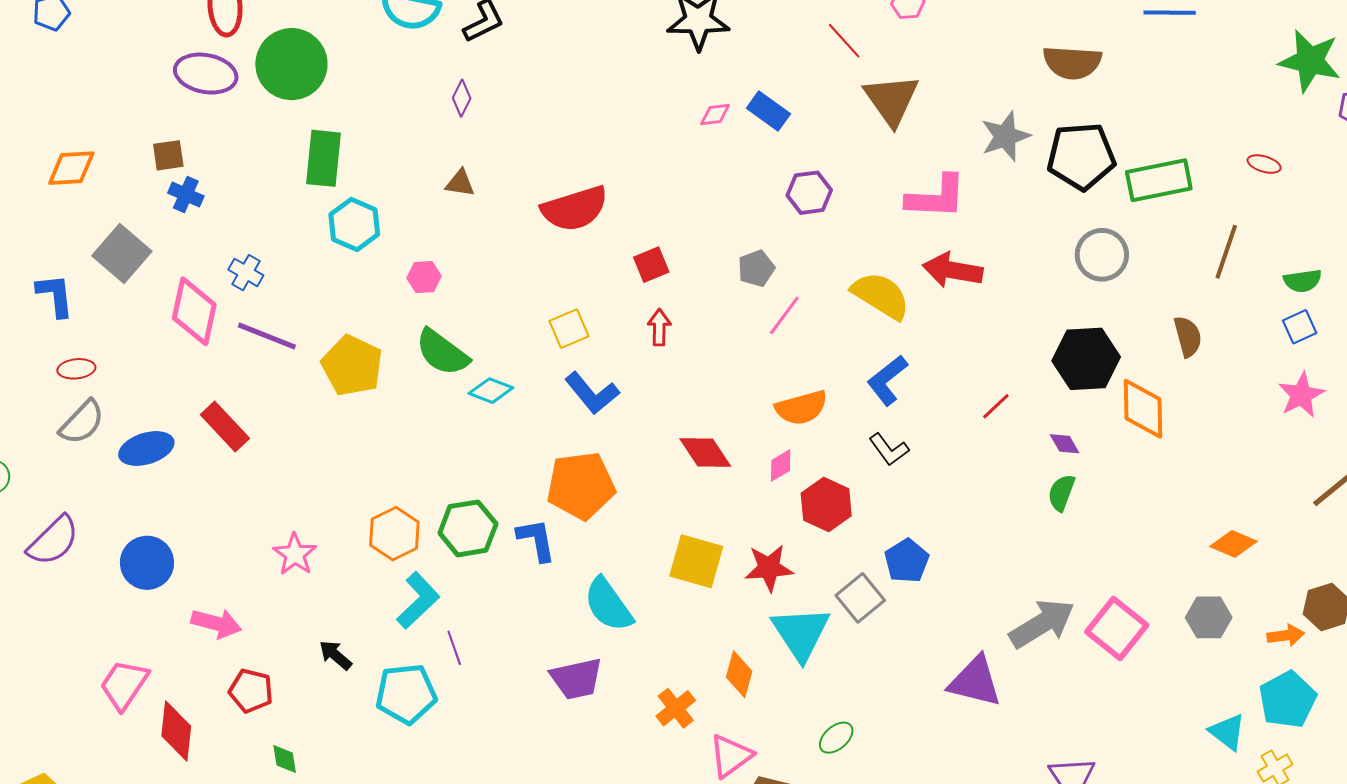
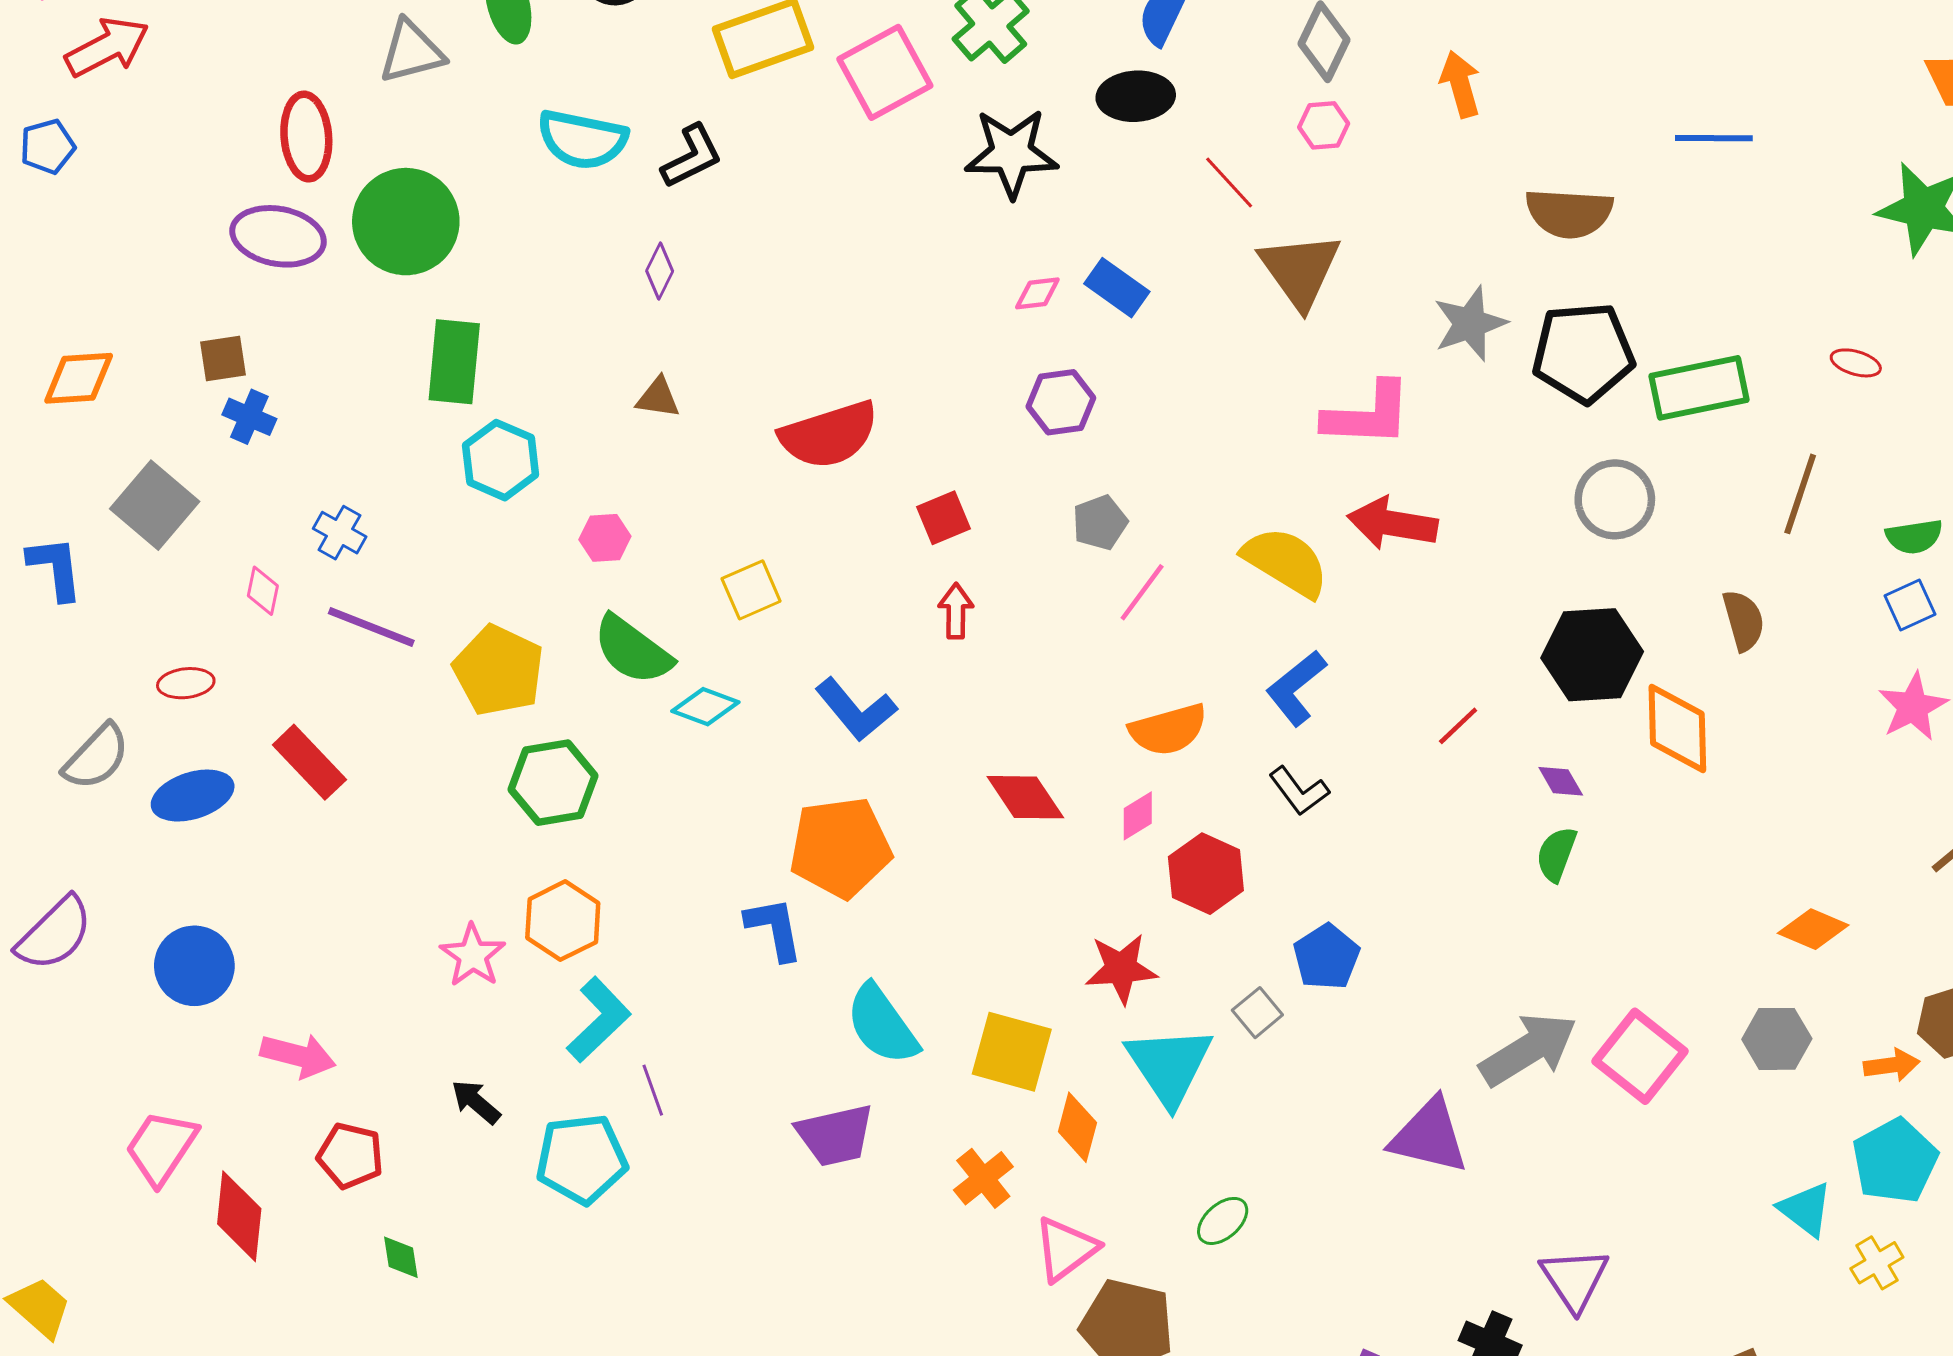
purple hexagon: (809, 193) -> (1061, 402), moved
pink diamond: (194, 311) -> (263, 591), size x0.5
yellow square: (569, 329) -> (751, 590), moved
red ellipse: (76, 369) -> (186, 683), moved
green hexagon: (468, 528) -> (553, 783), moved
pink star: (295, 554) -> (473, 955), moved
yellow square: (696, 561) -> (1012, 1052), moved
gray square: (860, 598) -> (1257, 1013), size x0.7

